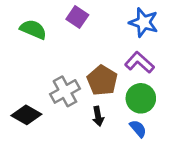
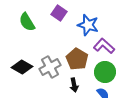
blue star: (144, 22) -> (88, 25), moved
green semicircle: (33, 29) -> (27, 22), turned -144
black diamond: (26, 115) -> (22, 67), moved

